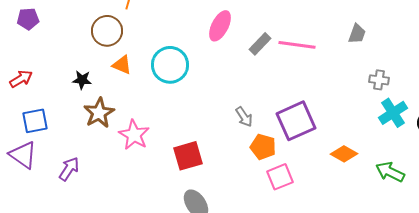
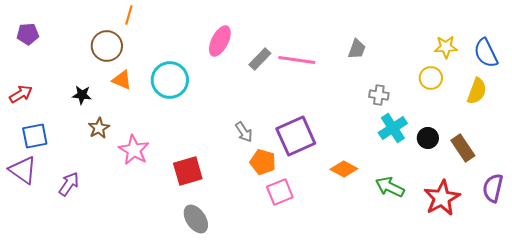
brown star: (99, 113) -> (99, 128), size x0.7

